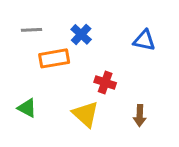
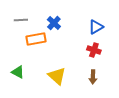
blue triangle: (144, 40) -> (96, 27), turned -42
red cross: (105, 83) -> (94, 50), moved

